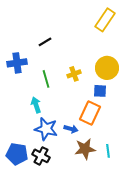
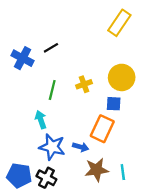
blue cross: (17, 63) -> (23, 58), moved, turned 36
green line: (46, 79) -> (52, 90), turned 30

